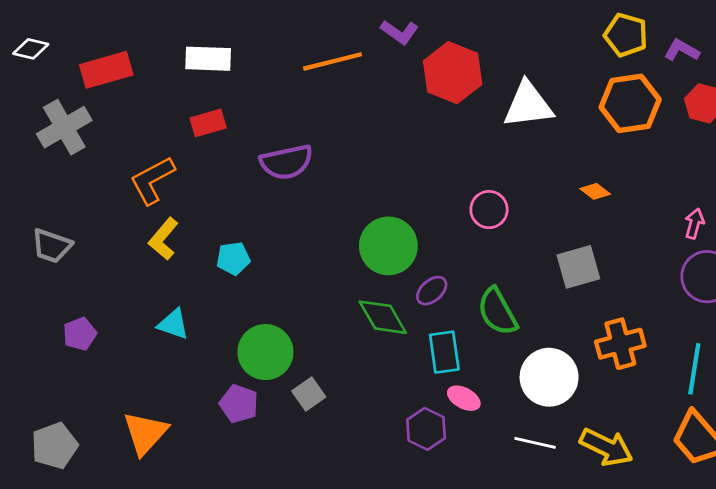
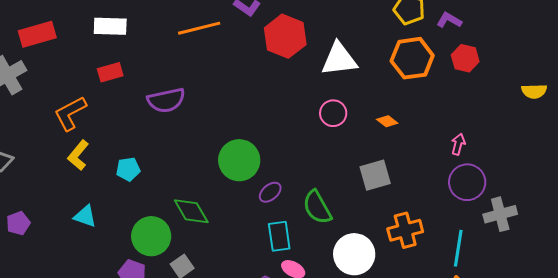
pink circle: (489, 210) -> (333, 113), moved
green diamond: (383, 317) -> (191, 211), moved

